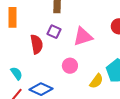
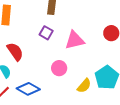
red semicircle: (37, 44) -> (15, 52), moved, turned -30

